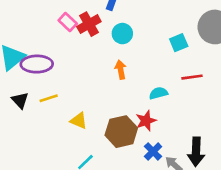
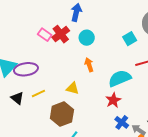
cyan semicircle: (158, 93) -> (120, 78), size x1.6
yellow triangle: (79, 121) -> (73, 88), moved
brown hexagon: (121, 132) -> (62, 114), moved

